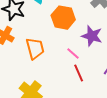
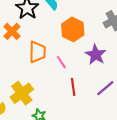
pink line: (73, 54) -> (61, 62), moved

